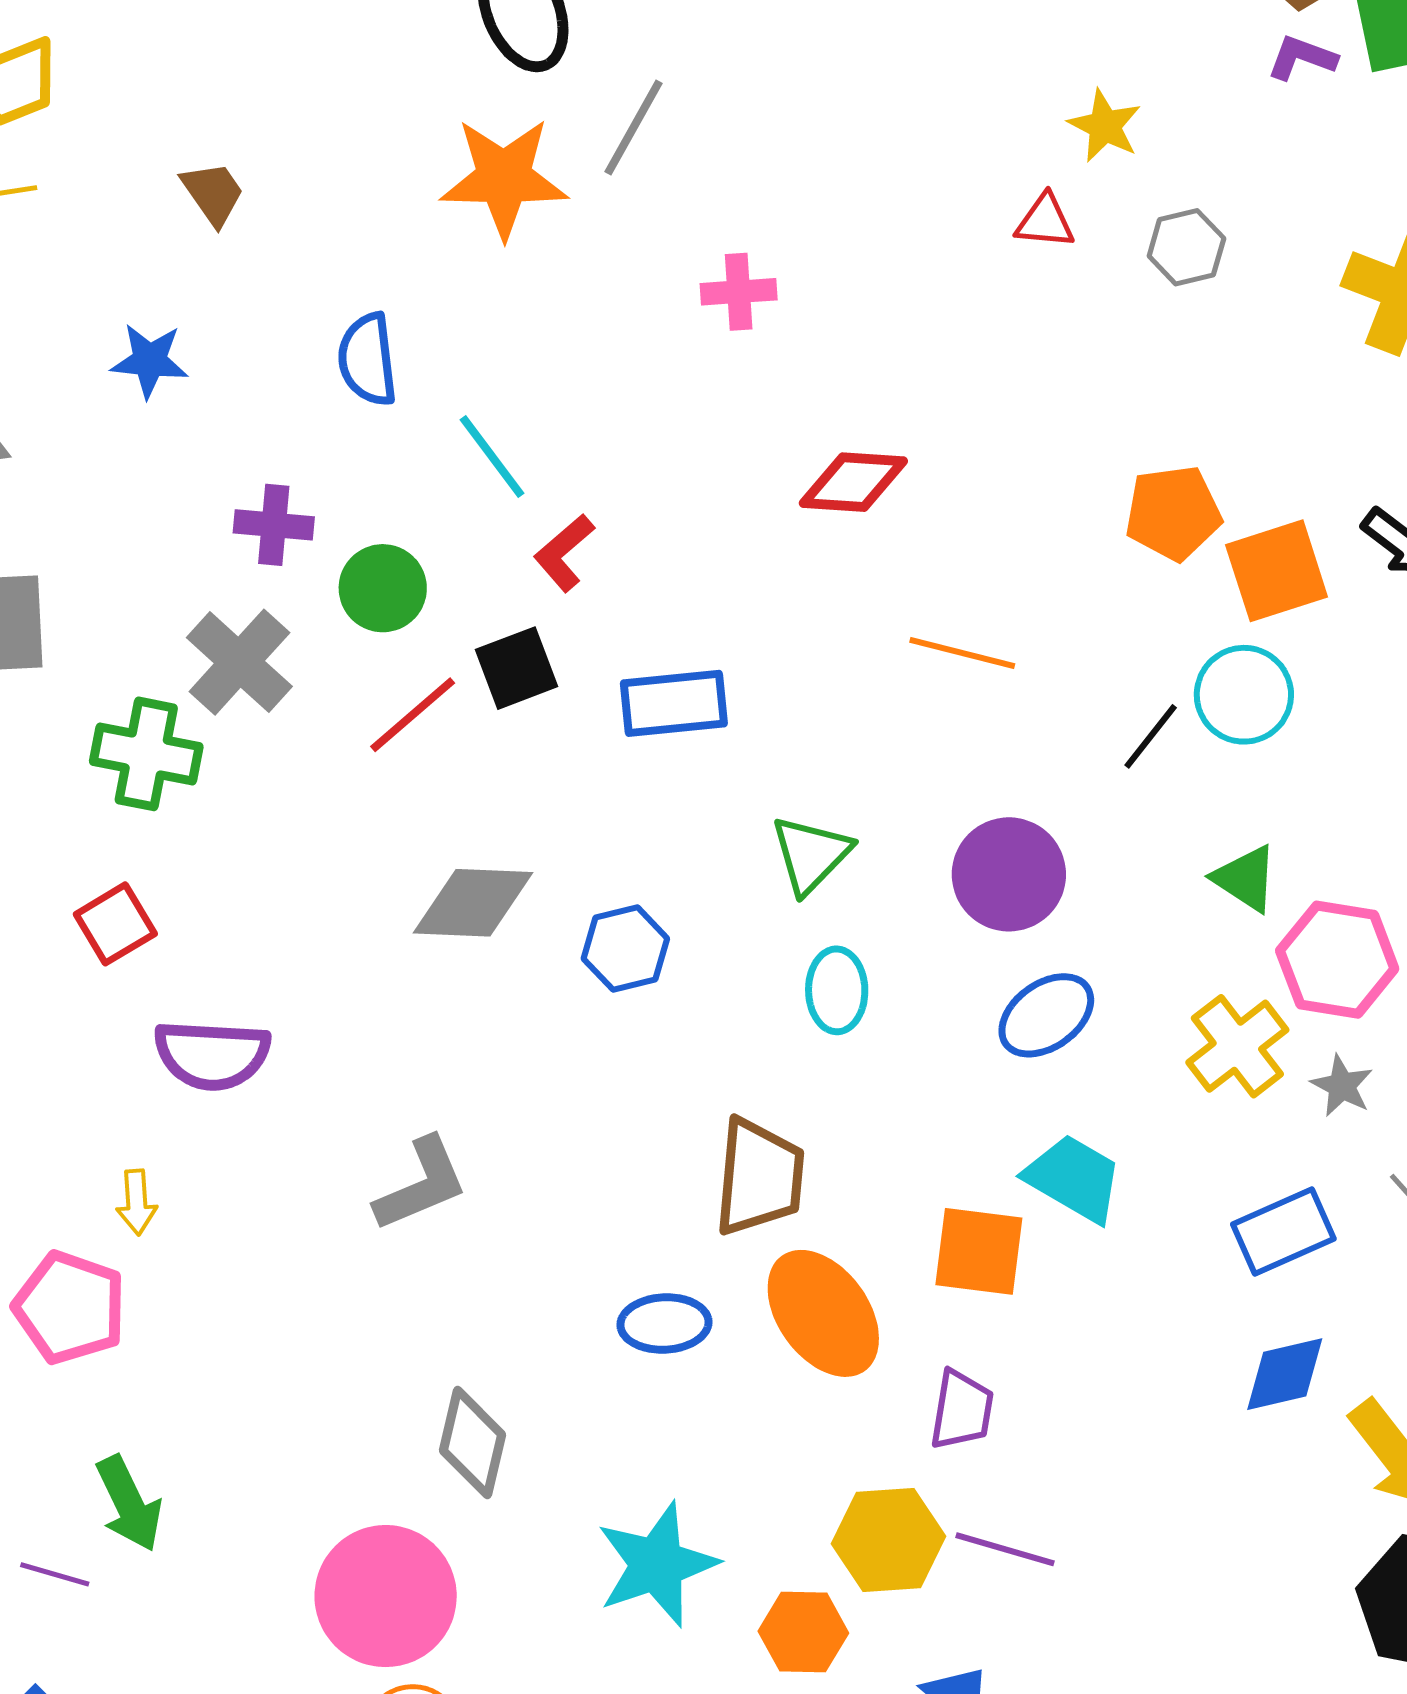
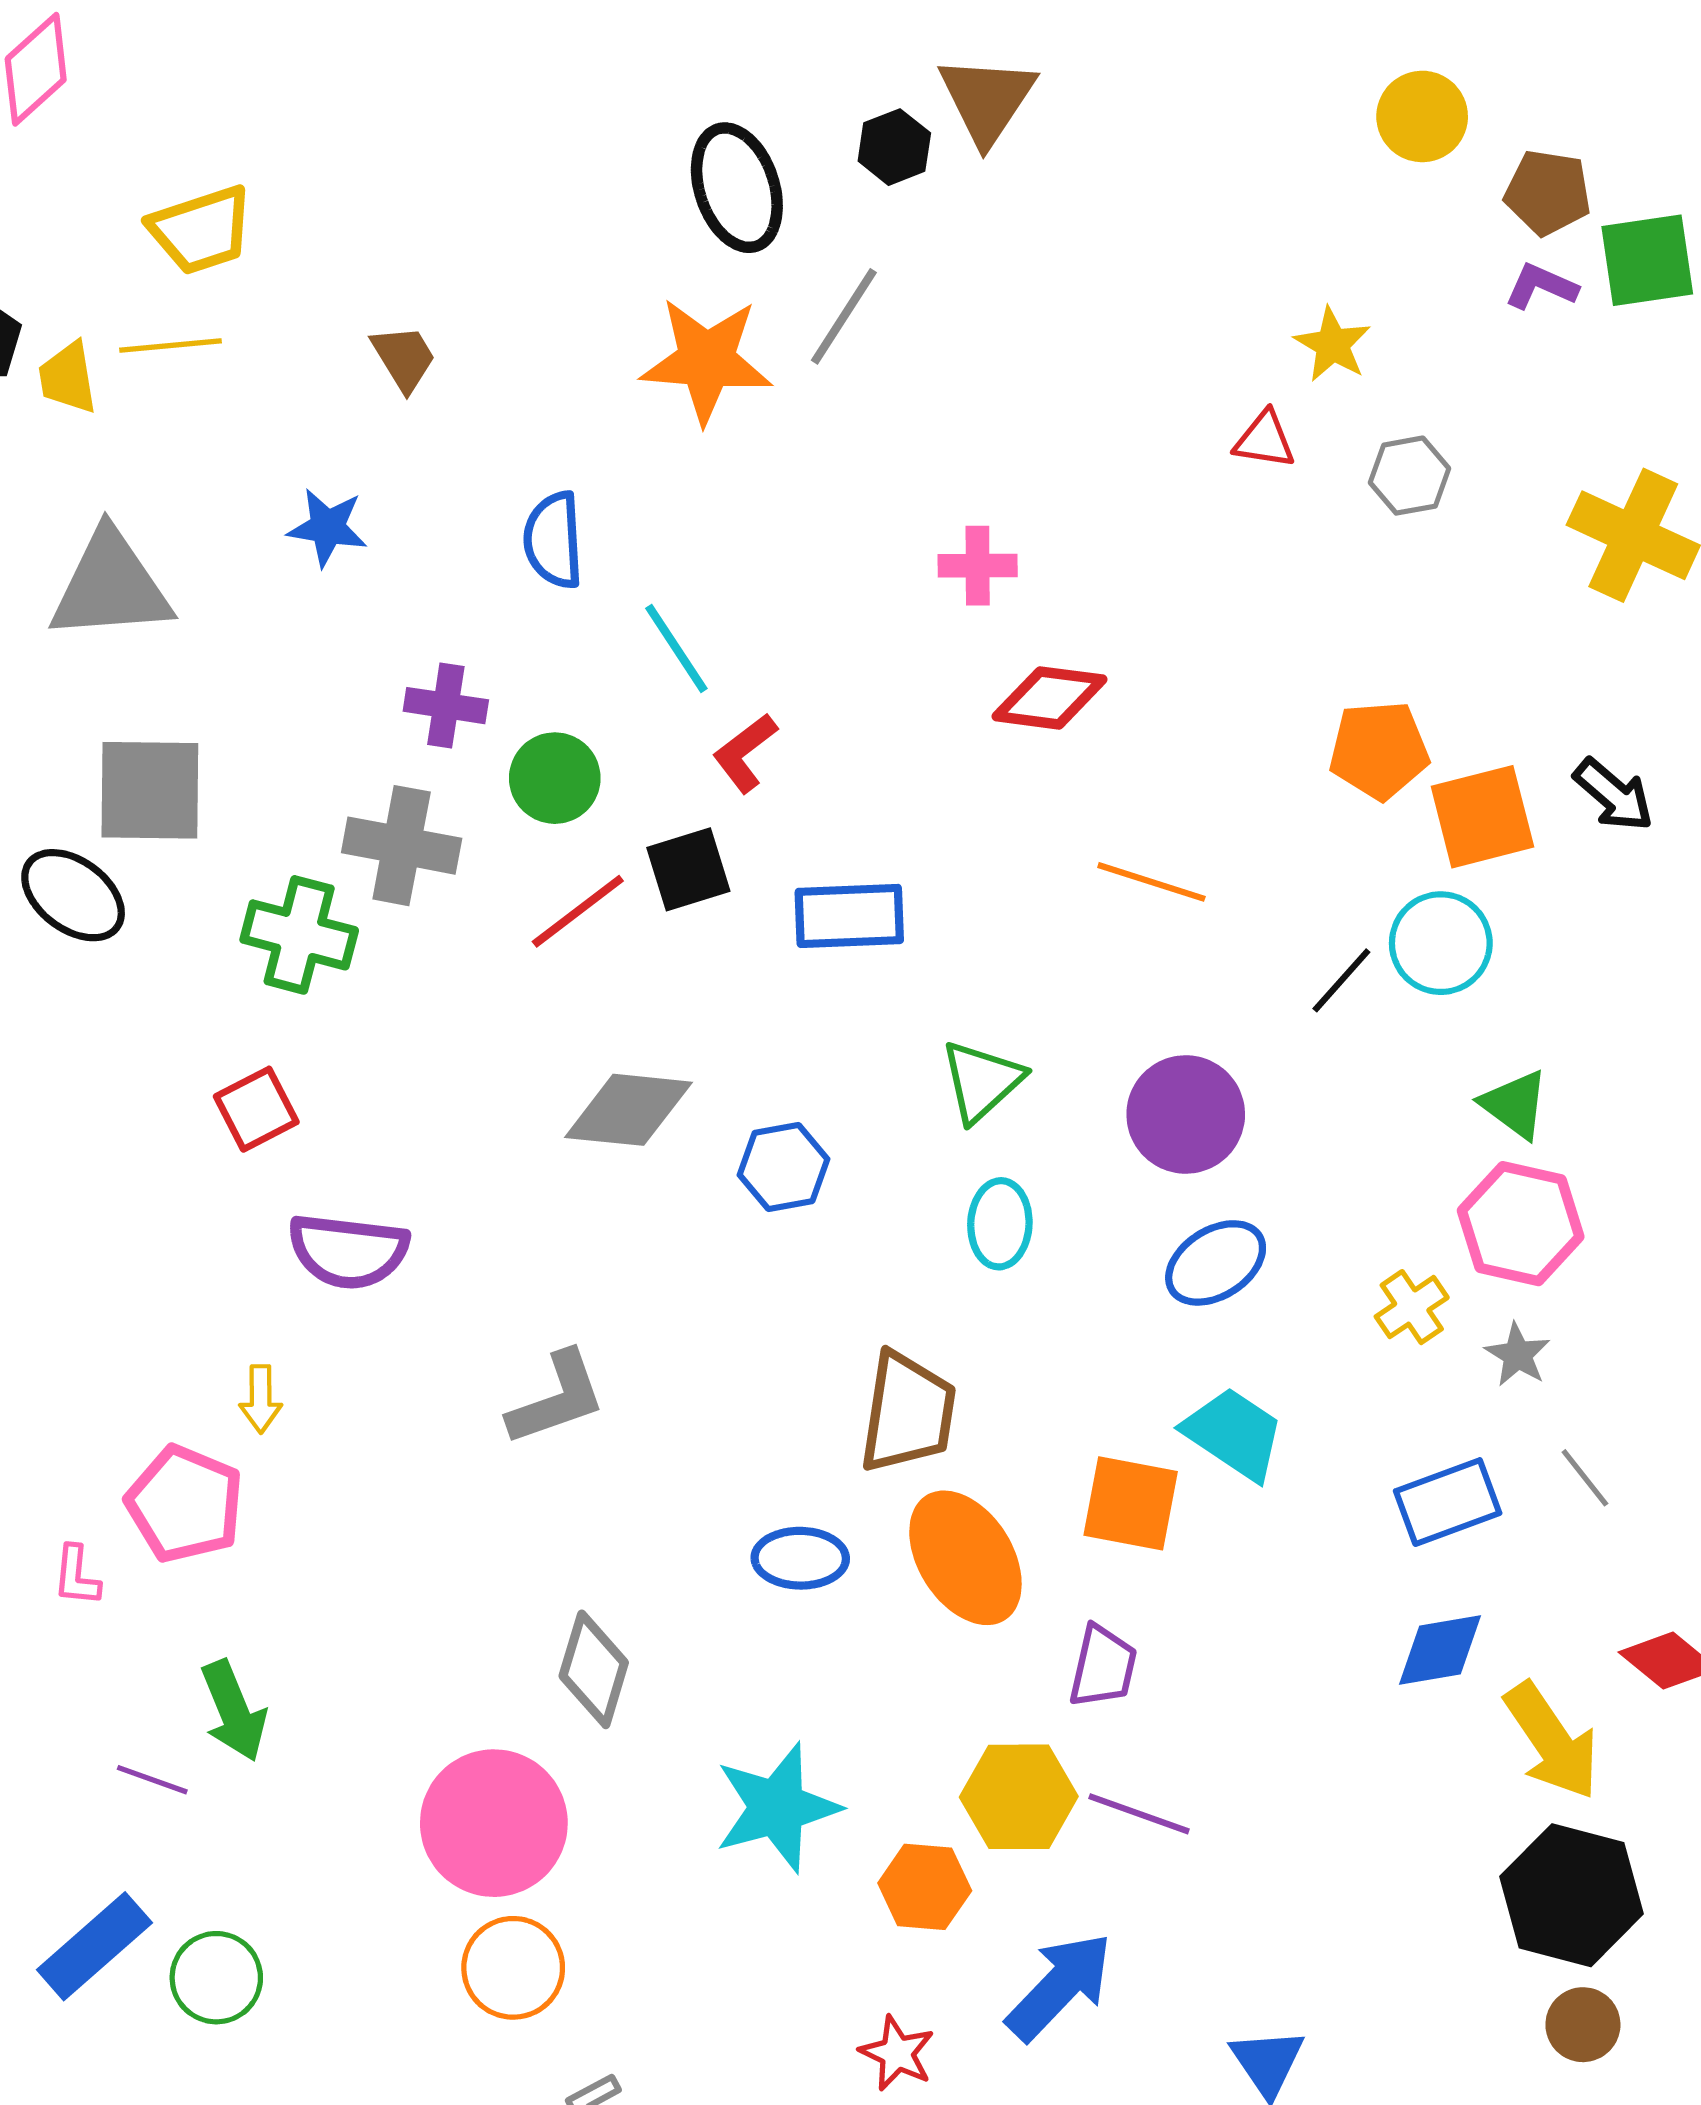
pink cross: (739, 292) -> (978, 566), moved
gray cross: (239, 662) -> (402, 846), turned -35
green triangle: (1245, 879) -> (1515, 1104), moved
yellow cross: (1237, 1046) -> (1412, 1307), size x0.7

